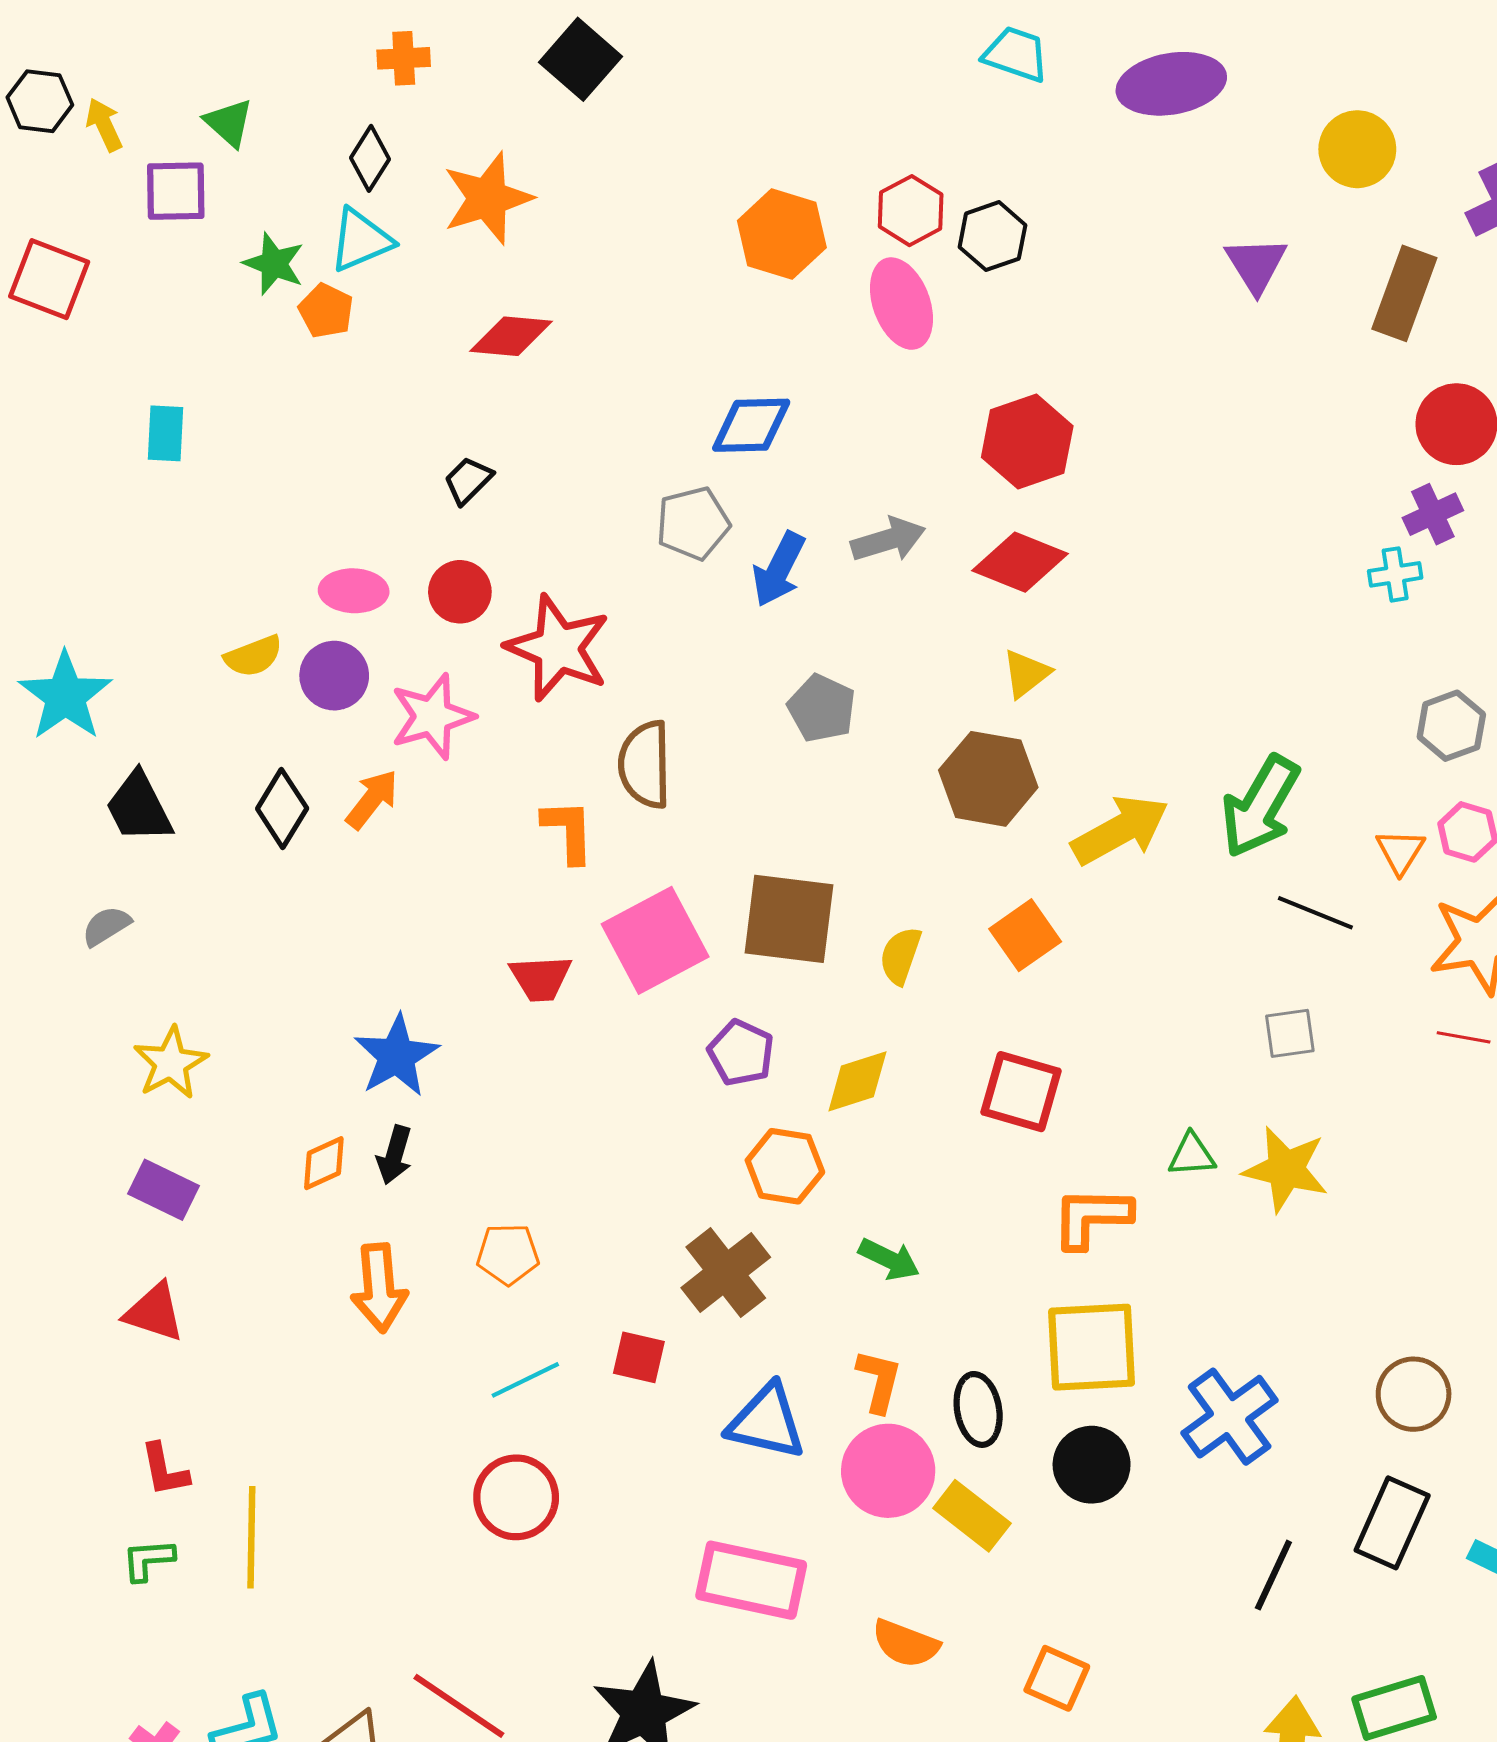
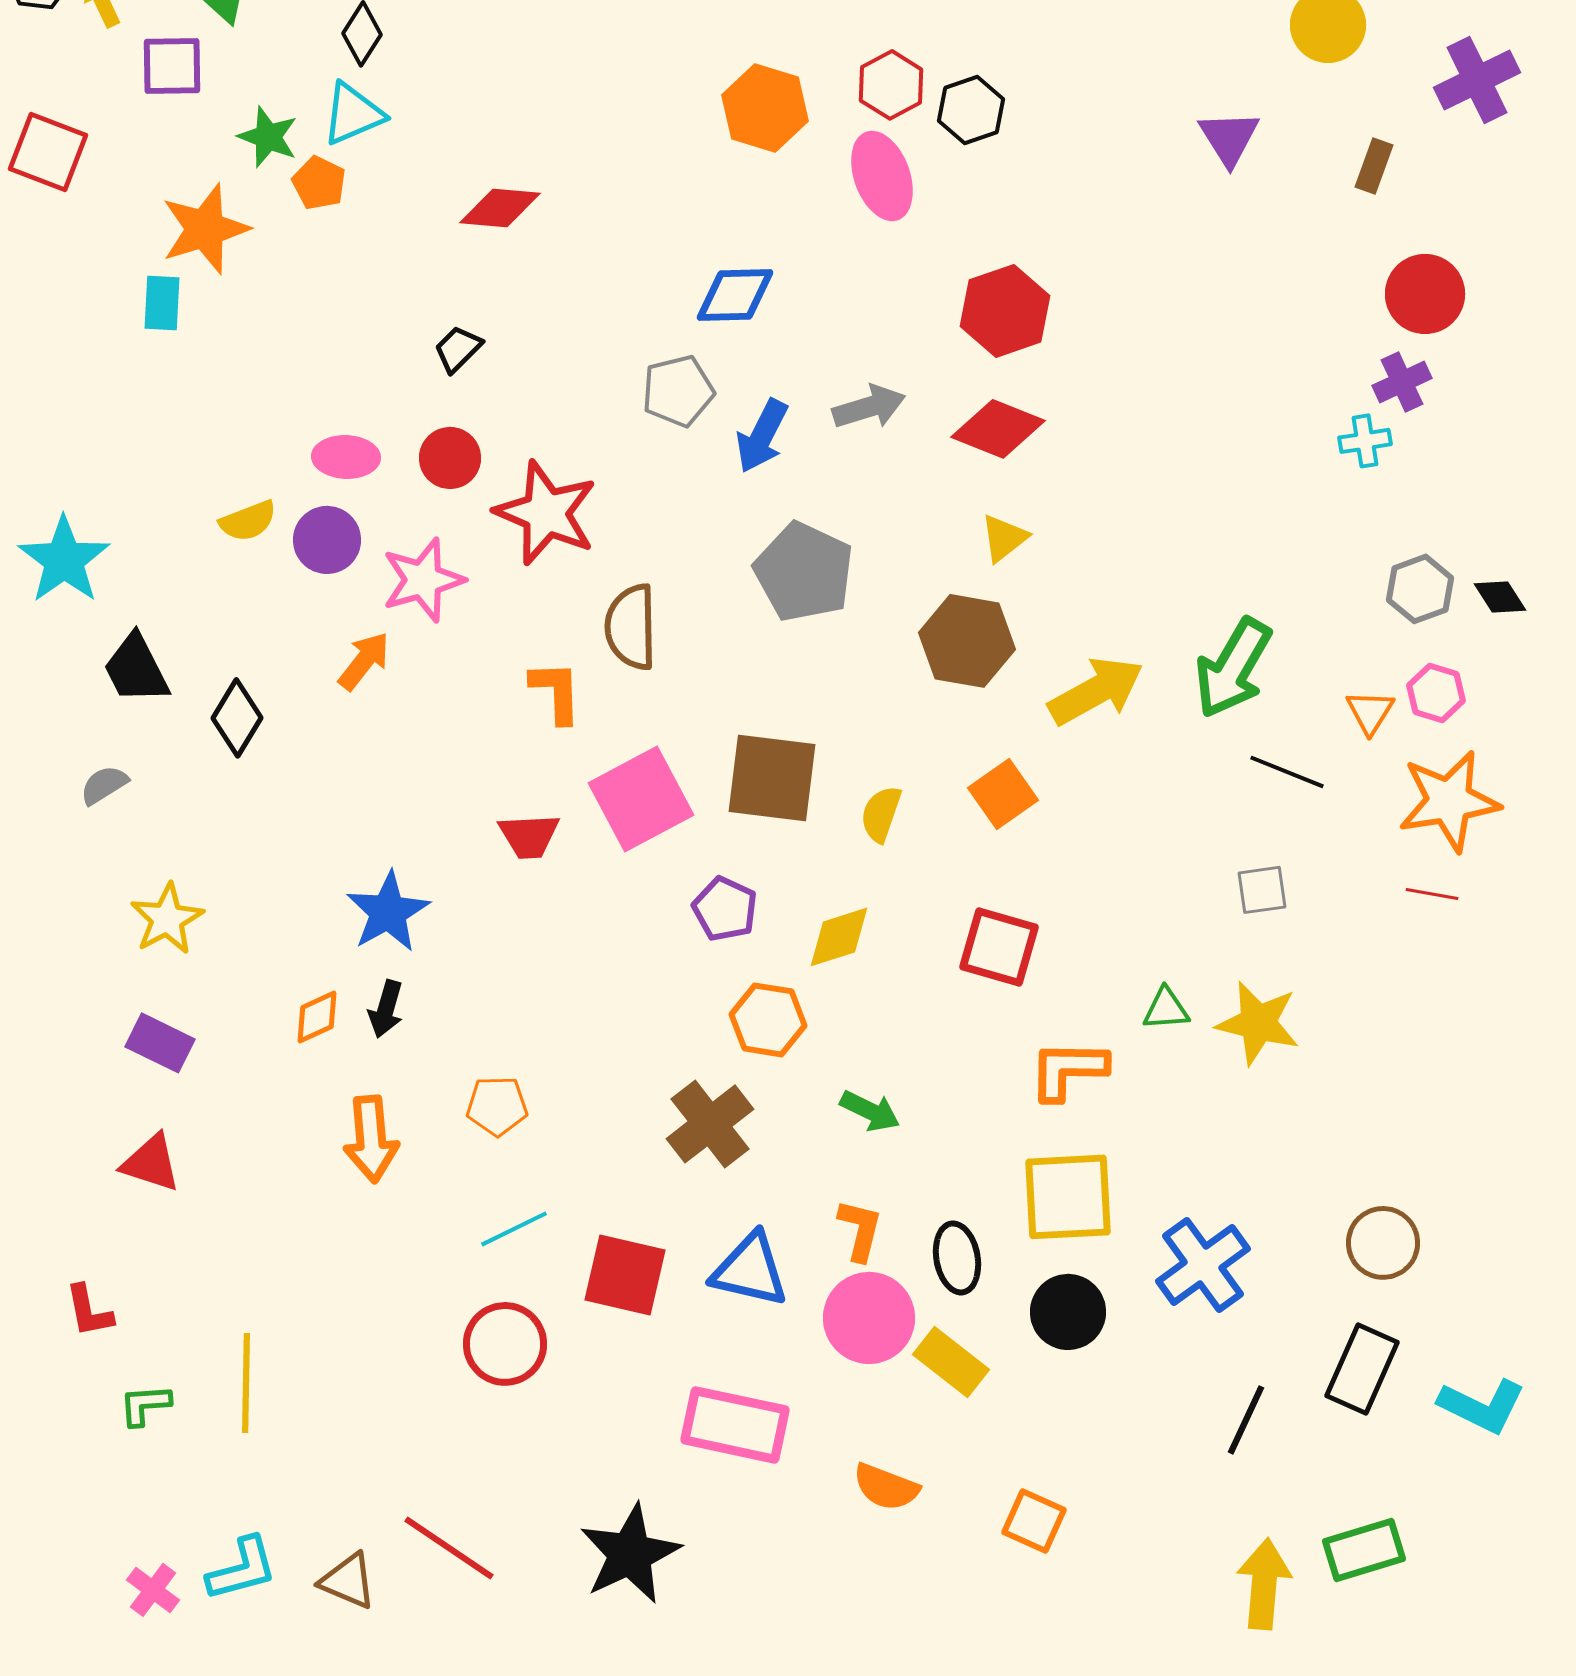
orange star: (487, 198) -> (205, 229), moved
brown rectangle: (1404, 293) -> (1374, 166), size x0.6
gray pentagon: (822, 708) -> (804, 572), size x1.5
black diamond: (282, 808) -> (237, 718), moved
red square: (639, 1357) -> (625, 1275), moved, size x1.6
red L-shape: (165, 1470) -> (89, 1311), moved

